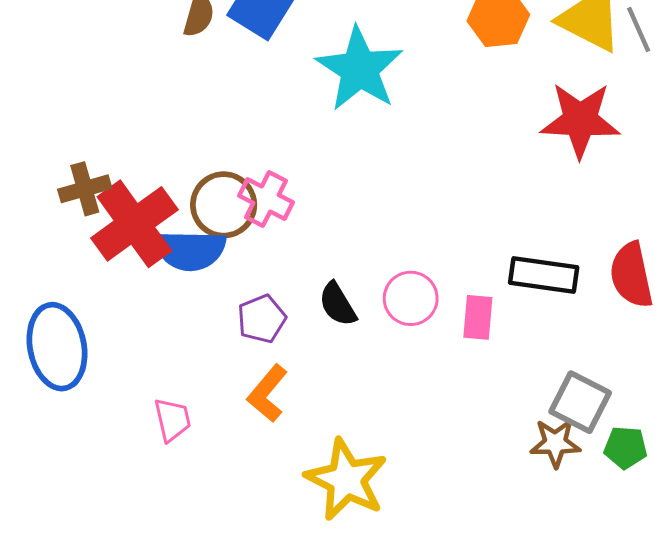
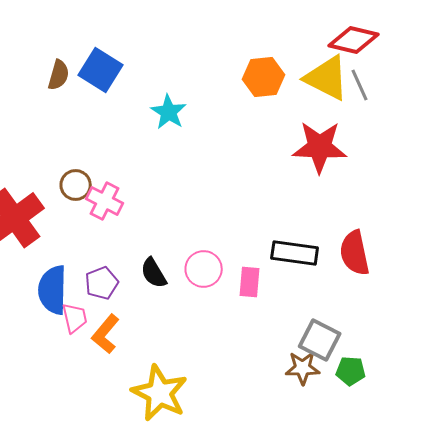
cyan star: (360, 69) -> (169, 112), size x0.6
brown circle: (224, 205) -> (76, 185), moved, size x0.7
blue semicircle: (190, 250) -> (53, 290), moved, turned 90
pink trapezoid: (172, 420) -> (75, 318), moved

